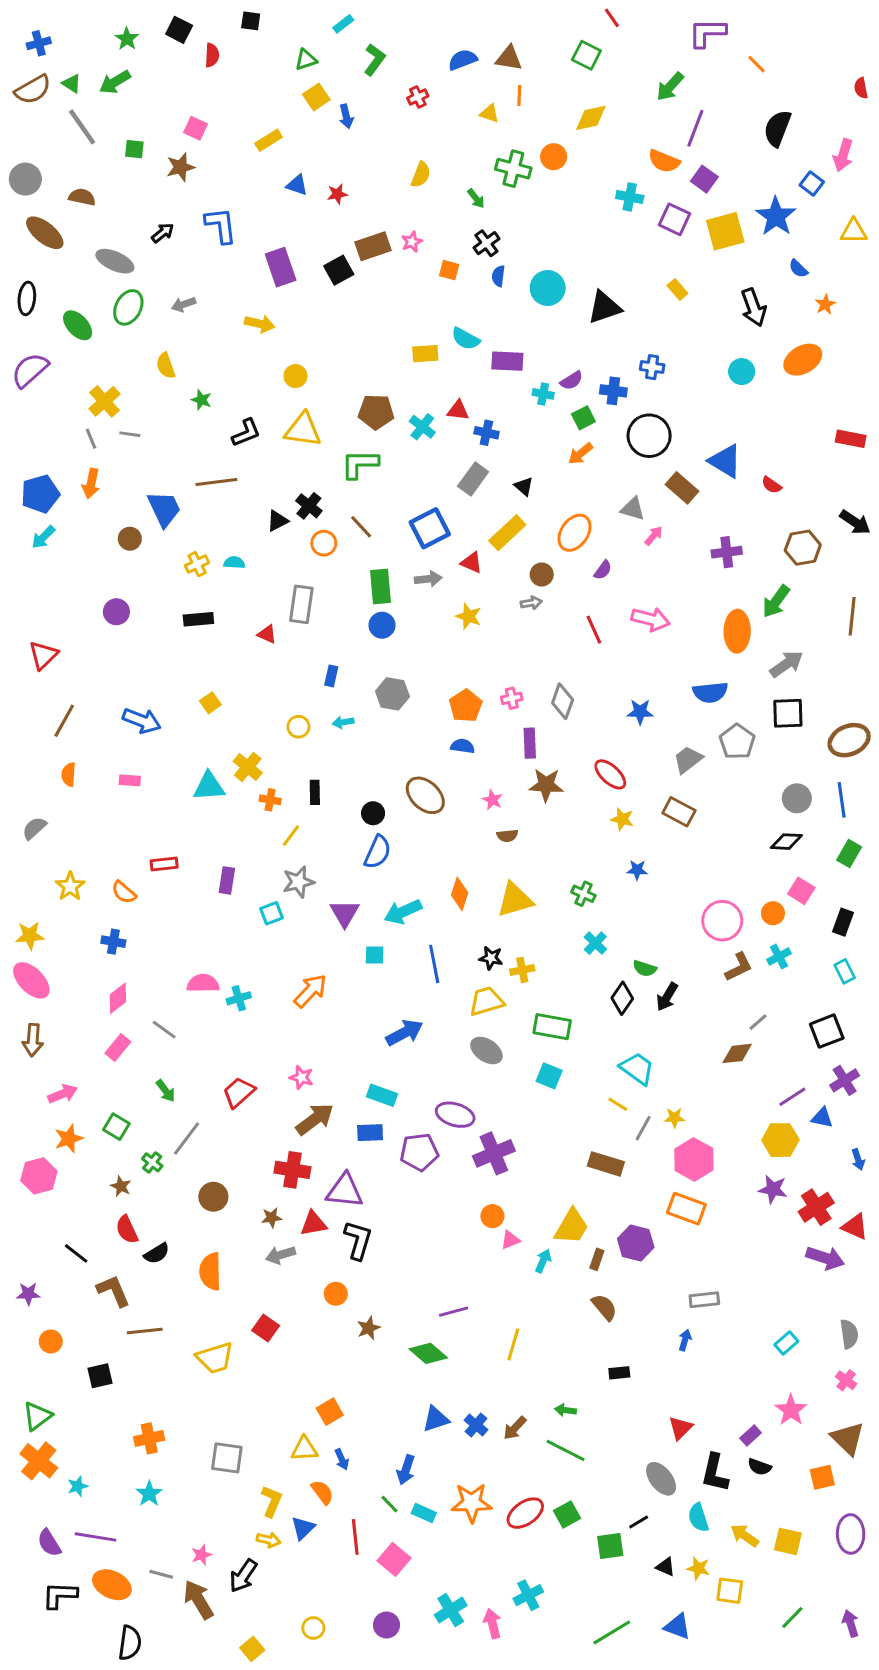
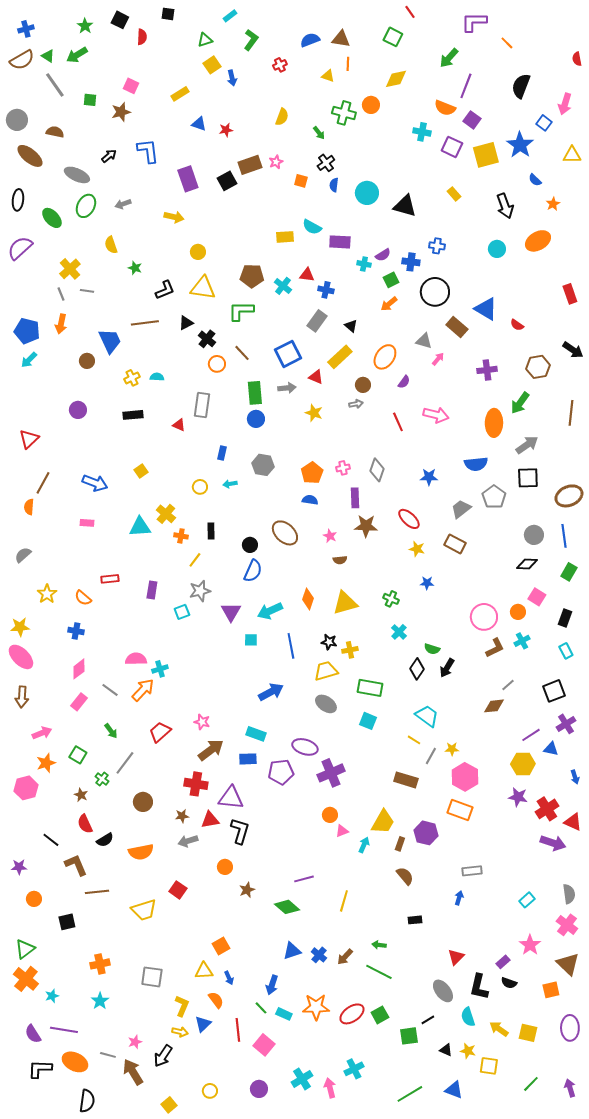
black triangle: (604, 307) -> (405, 206), turned 35
red rectangle: (851, 439) -> (570, 294), turned 60
blue pentagon: (40, 494) -> (27, 331), turned 30
black triangle: (278, 521) -> (186, 323), moved
orange semicircle: (69, 774) -> (29, 507), moved
orange arrow: (310, 991) -> (143, 690), moved
orange semicircle: (210, 1271) -> (141, 852), turned -100
pink cross: (846, 1380) -> (567, 925), size x1.5

